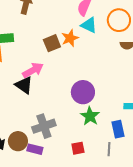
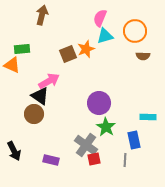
cyan triangle: (89, 25) -> (105, 36), turned -42
gray cross: (44, 126) -> (86, 145), moved, turned -35
brown circle: (18, 141) -> (34, 114), moved

